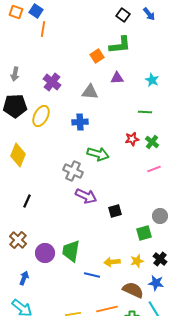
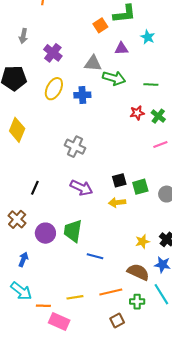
gray arrow: (15, 74) -> (23, 36), moved
cyan star: (152, 80) -> (148, 37), moved
yellow ellipse: (41, 116) -> (54, 89), moved
green arrow: (98, 154) -> (114, 78), moved
purple arrow: (86, 196) -> (81, 188), moved
black line: (27, 201) -> (35, 188), moved
black square: (115, 211) -> (119, 180), moved
green square: (144, 233) -> (140, 187), moved
yellow arrow: (112, 262) -> (117, 202), moved

